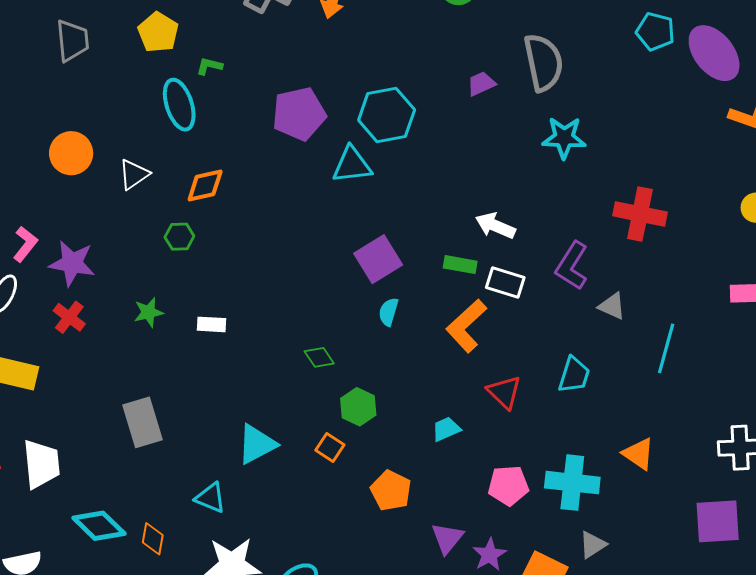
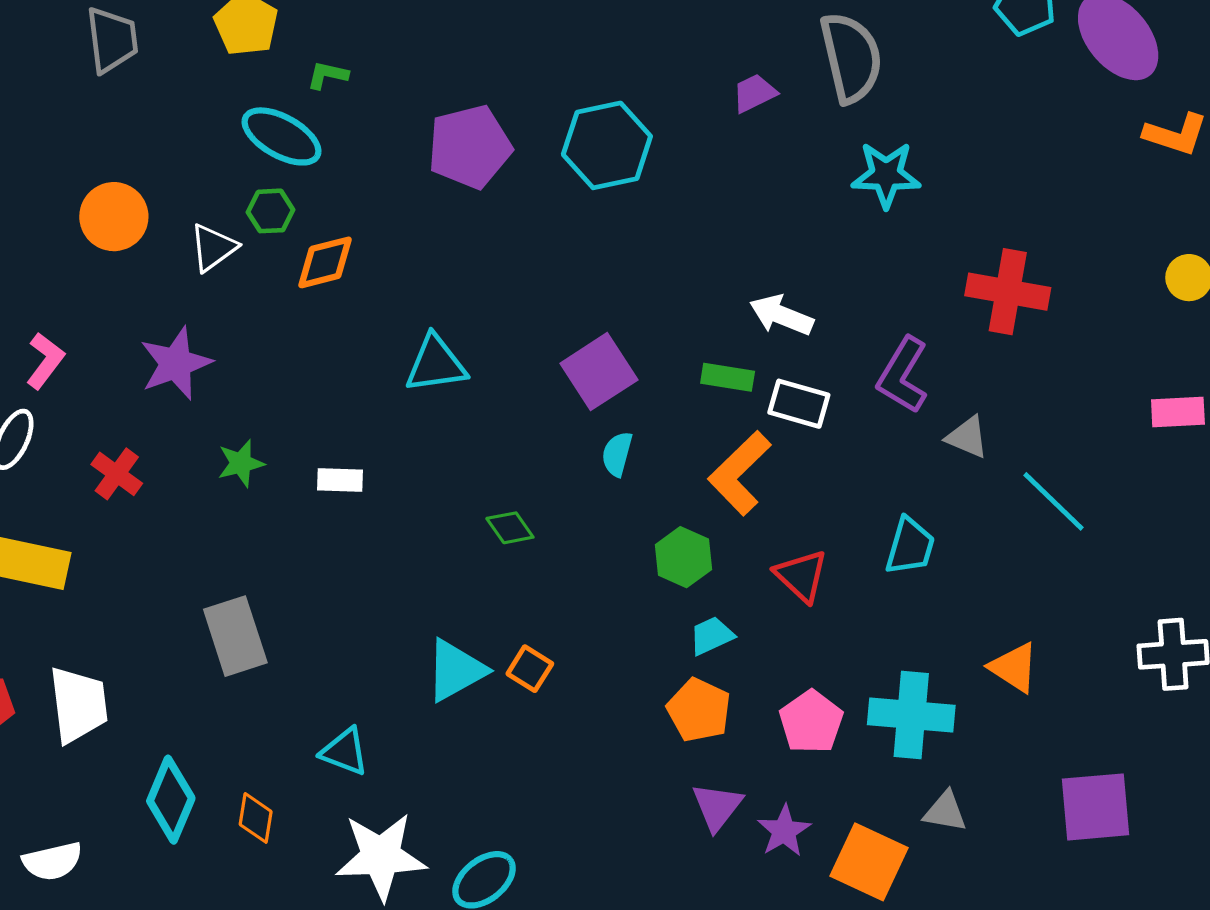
cyan ellipse: (179, 105) -> (282, 136), turned -42
cyan triangle: (352, 165) -> (436, 364), moved
green hexagon: (179, 237) -> (271, 211), moved
purple star: (72, 263) -> (176, 363), moved, turned -30
cyan line: (666, 348) -> (1054, 501), turned -60
green hexagon: (358, 407) -> (683, 557), moved
cyan triangle: (257, 444) -> (456, 670), moved
pink pentagon: (508, 485) -> (811, 722), turned -30
orange pentagon: (391, 491) -> (699, 710), moved
purple square: (718, 521) -> (1095, 807), moved
cyan diamond: (99, 526) -> (171, 800), turned 70
gray triangle: (593, 545) -> (945, 812), turned 44

